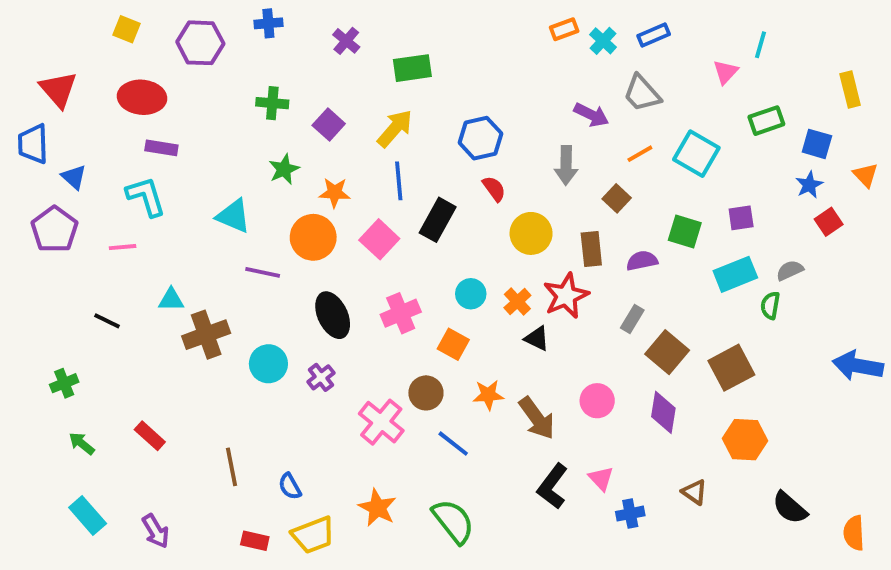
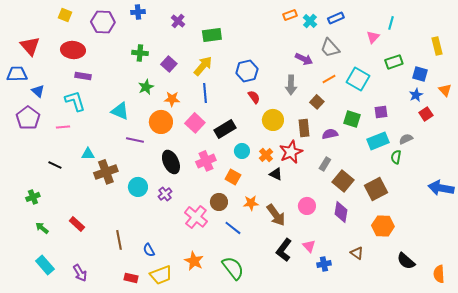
blue trapezoid: (33, 144) -> (17, 74), turned 90
black rectangle: (438, 220) -> (225, 129), moved, turned 30

